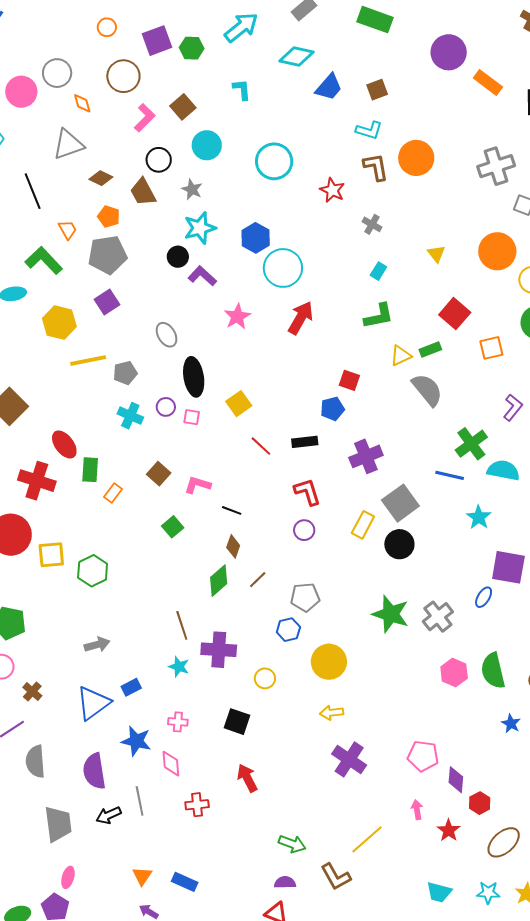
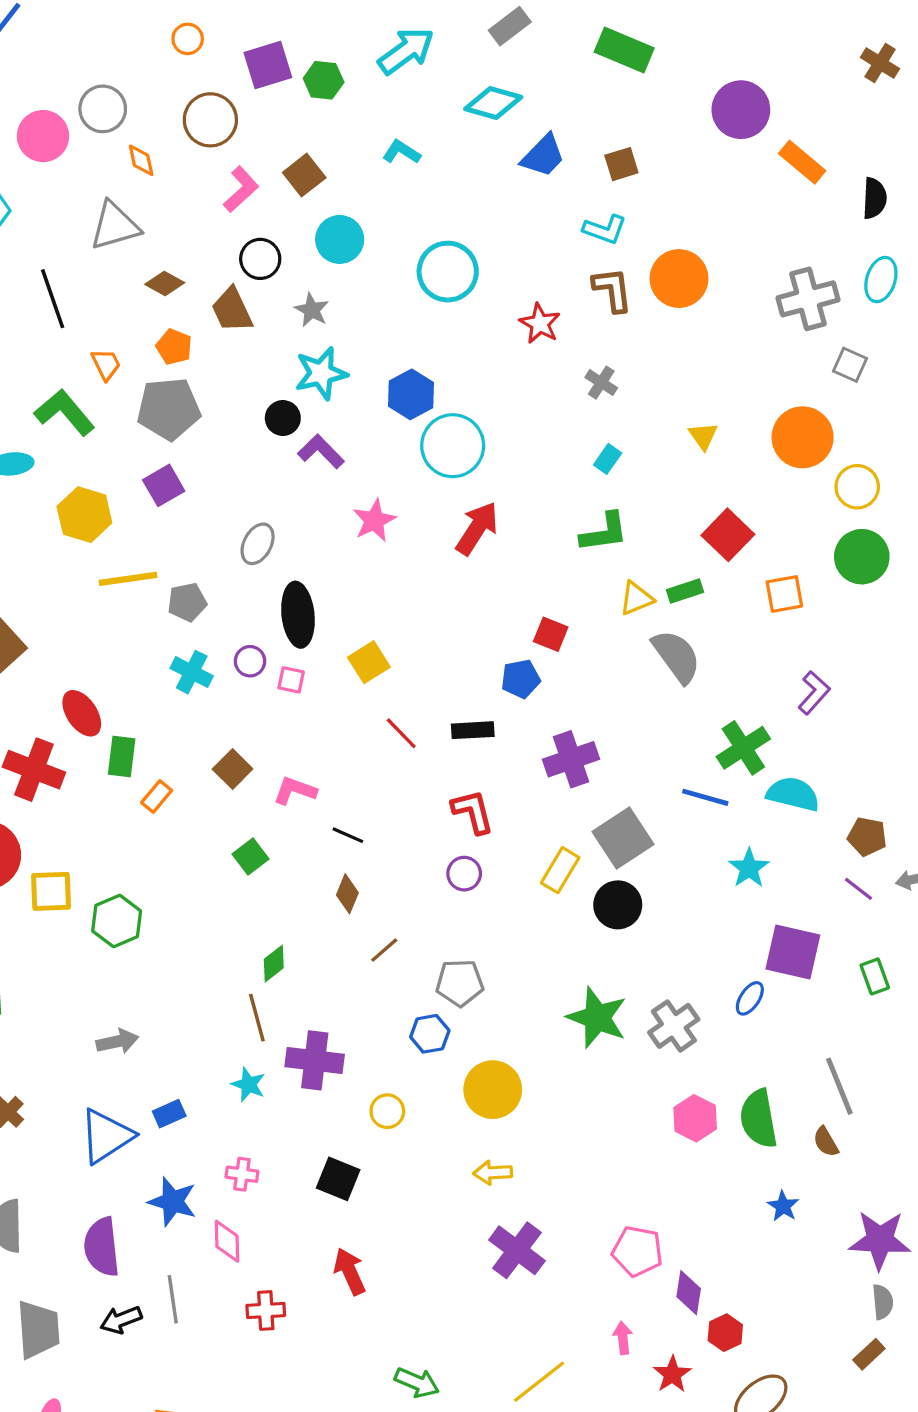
cyan L-shape: (242, 90) -> (401, 152), turned -55
gray ellipse: (167, 335) -> (258, 544), turned 55
green diamond: (219, 581) -> (274, 964), moved, size x0.7

